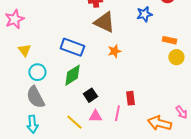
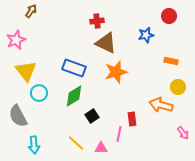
yellow triangle: (24, 50) -> (26, 71), size x1.6
orange star: (114, 51) -> (116, 72), size x1.6
yellow circle: (176, 57) -> (178, 87), moved
gray semicircle: (35, 97) -> (18, 116), moved
pink triangle: (95, 116) -> (101, 148), moved
orange arrow: (159, 123) -> (161, 105), moved

